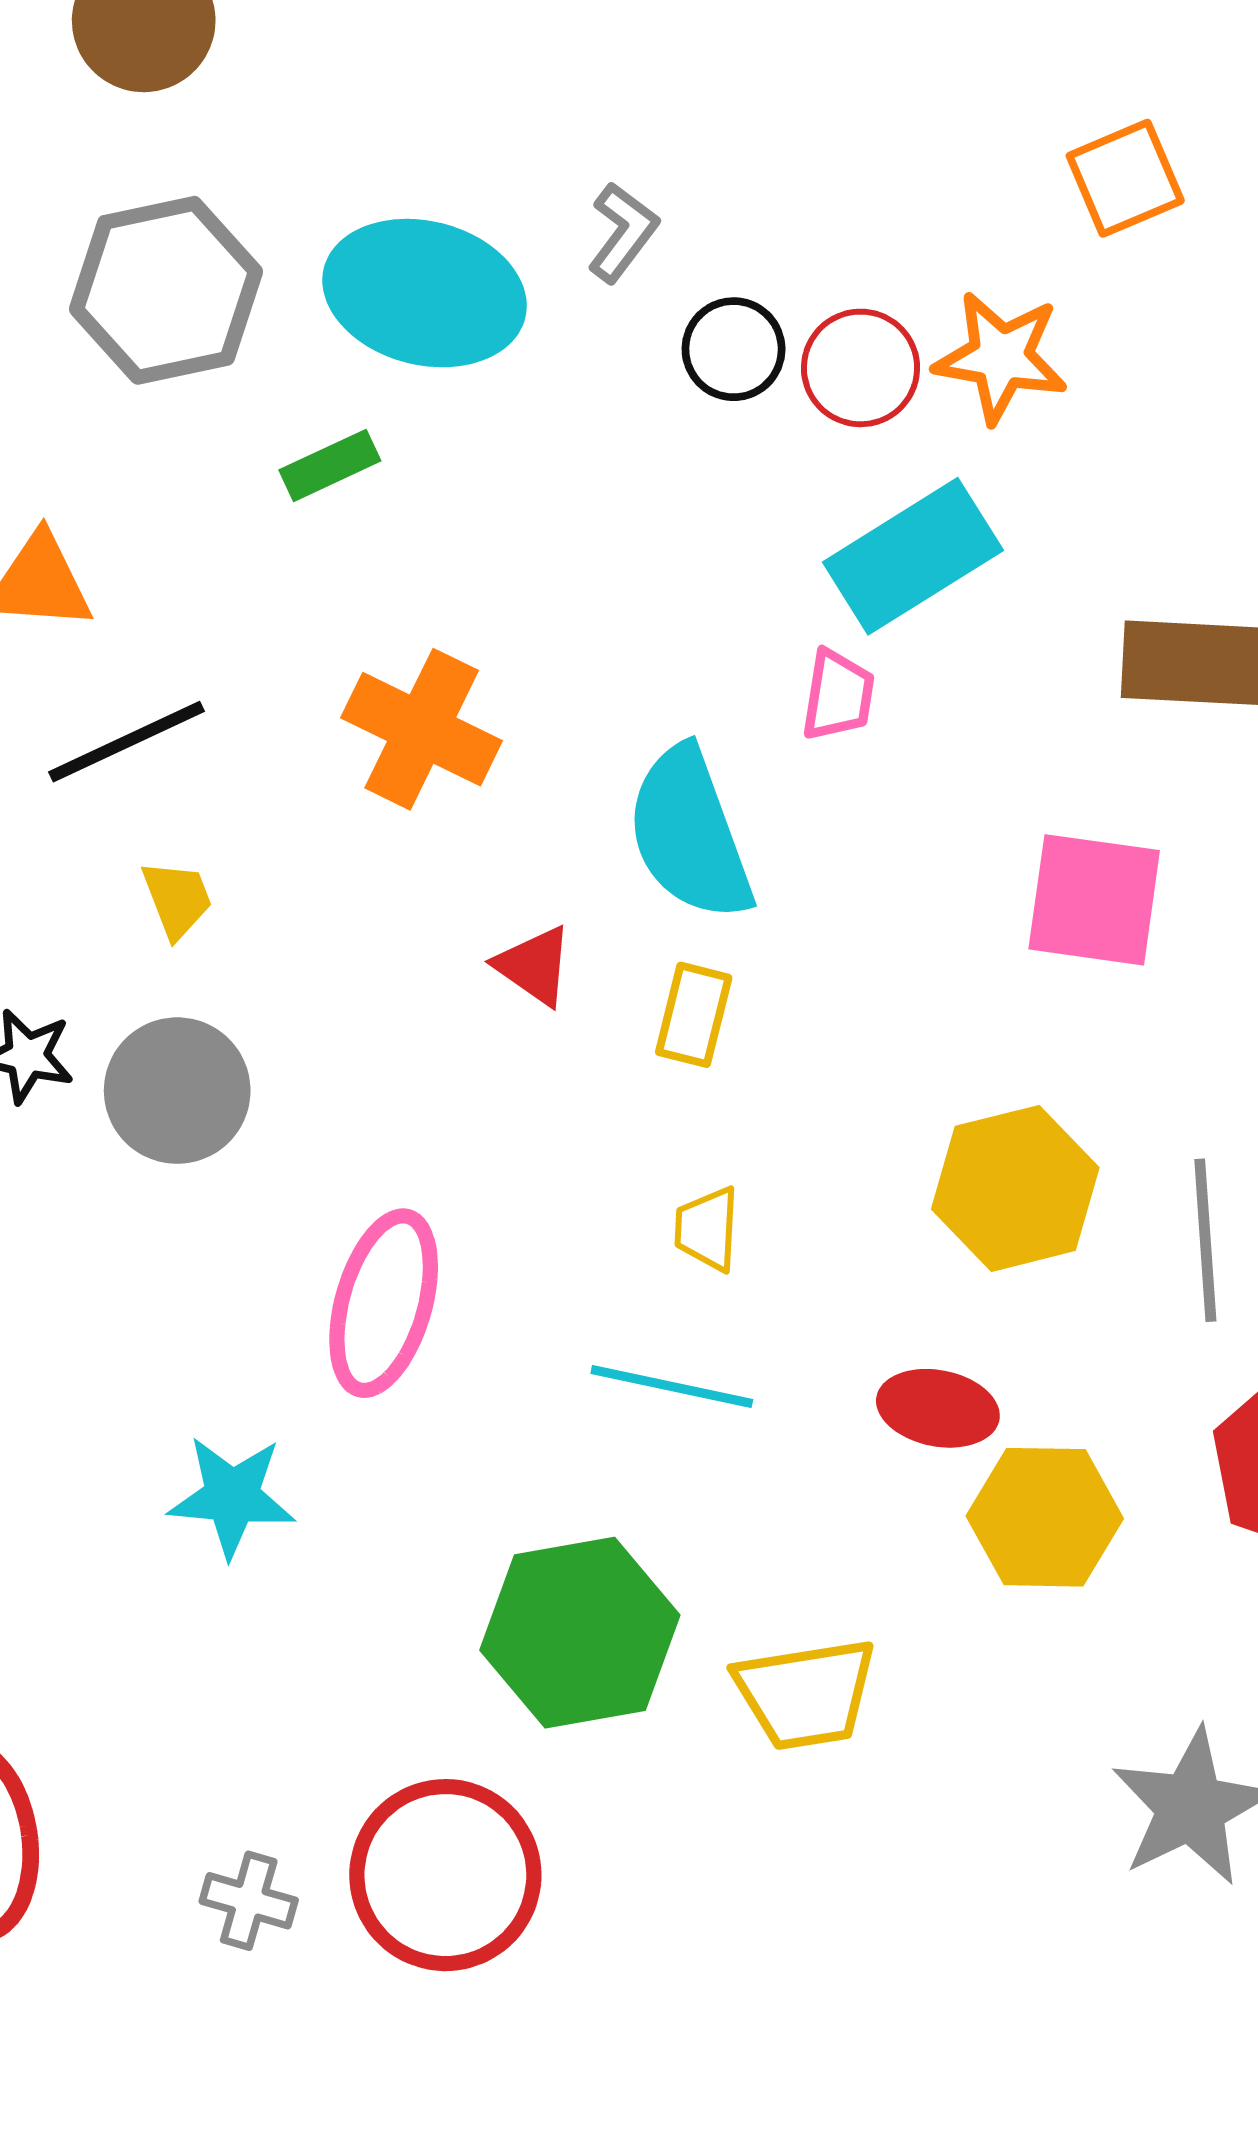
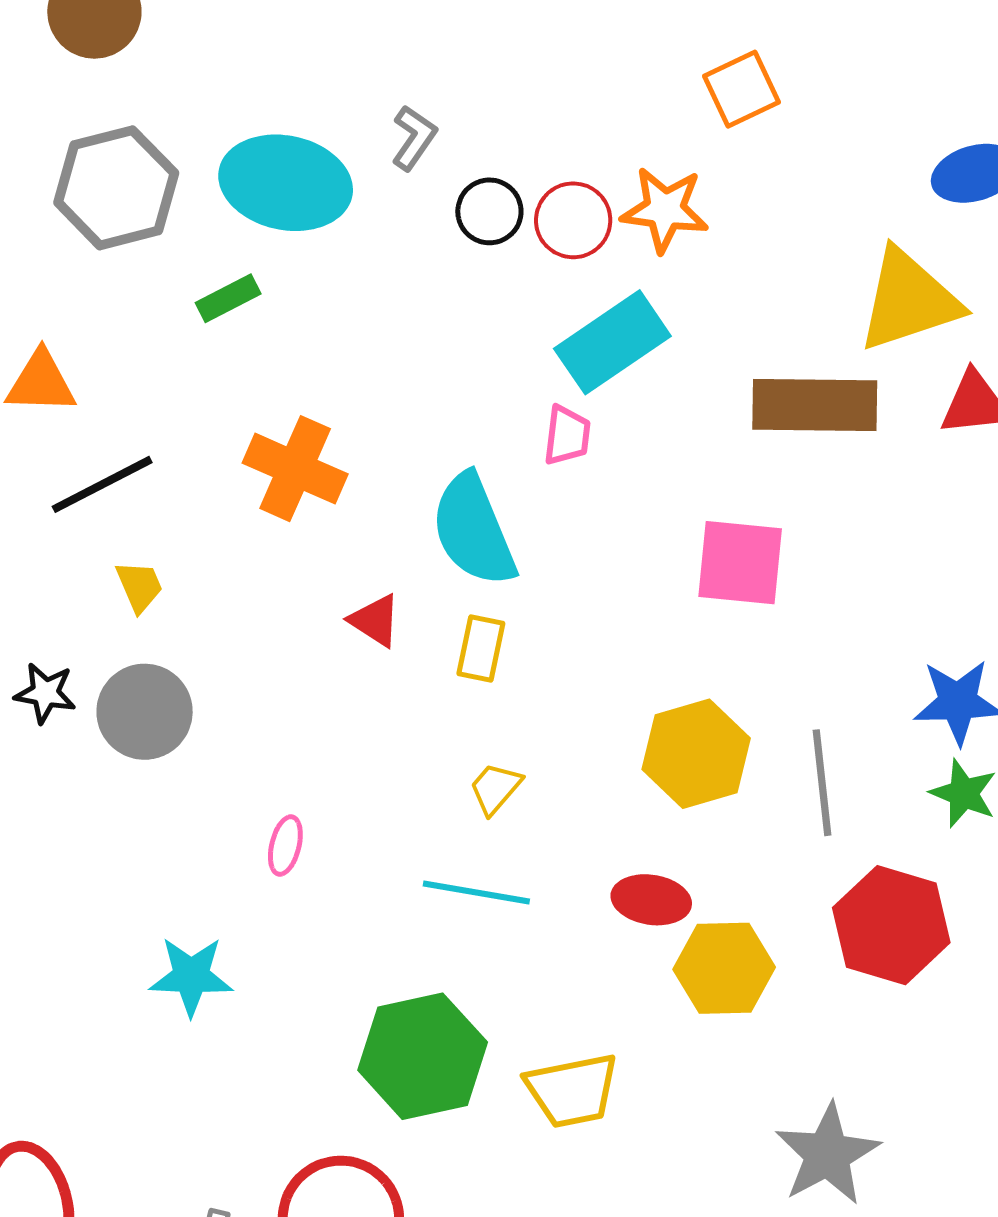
yellow trapezoid: (707, 1229) -> (495, 788), turned 40
pink ellipse: (384, 1303) -> (285, 845), size x0.5

